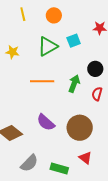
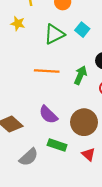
cyan square: (74, 41) -> (82, 30), turned -32
yellow star: (12, 52) -> (18, 23), moved
green rectangle: (59, 168) -> (57, 145), moved

